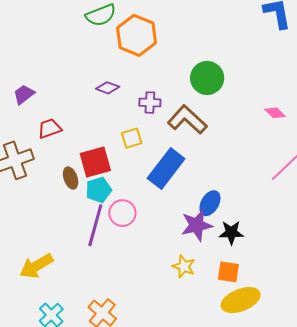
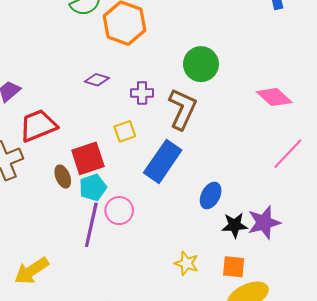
pink diamond: (275, 113) -> (274, 97), size x1.6
brown L-shape: (187, 120) -> (182, 109), turned 75
red trapezoid: (50, 129) -> (38, 126), size x1.5
purple star: (197, 225) -> (264, 223), moved

